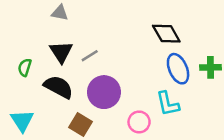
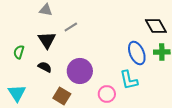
black diamond: (166, 34) -> (156, 26), moved
gray line: (90, 56) -> (71, 27), moved
black semicircle: (58, 87) -> (45, 67), size x0.6

